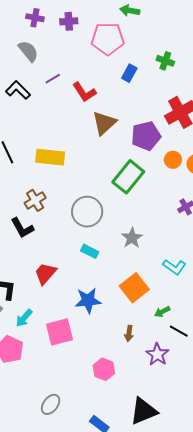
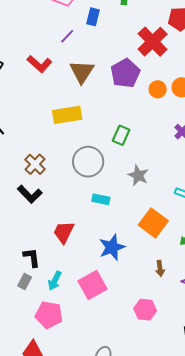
purple line: (53, 79) -> (67, 36), moved
red L-shape: (84, 92) -> (39, 64), moved
yellow rectangle: (50, 157) -> (67, 115), moved
green rectangle: (128, 177) -> (121, 135), moved, size x0.6

